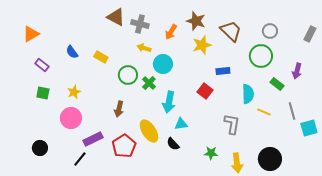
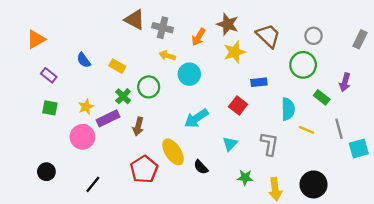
green cross: (149, 83) -> (123, 96), moved
cyan arrow: (169, 102) -> (196, 118), turned 45
cyan triangle: (181, 124) -> (230, 144), moved, turned -40
purple rectangle: (93, 139) -> (108, 118), moved

